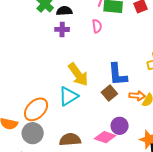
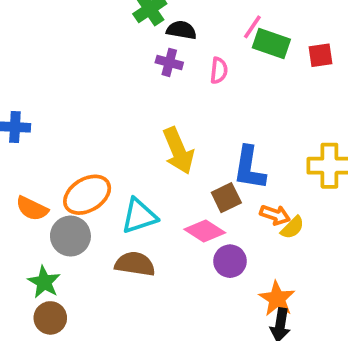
pink semicircle: (97, 26) -> (219, 71), moved
cyan triangle: (68, 96) -> (139, 216), moved
pink diamond: (105, 137) -> (205, 231), moved

